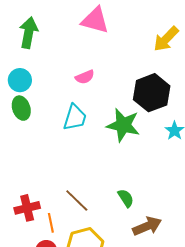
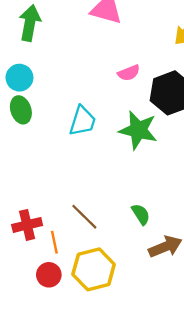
pink semicircle: (85, 77) -> (129, 73), moved

